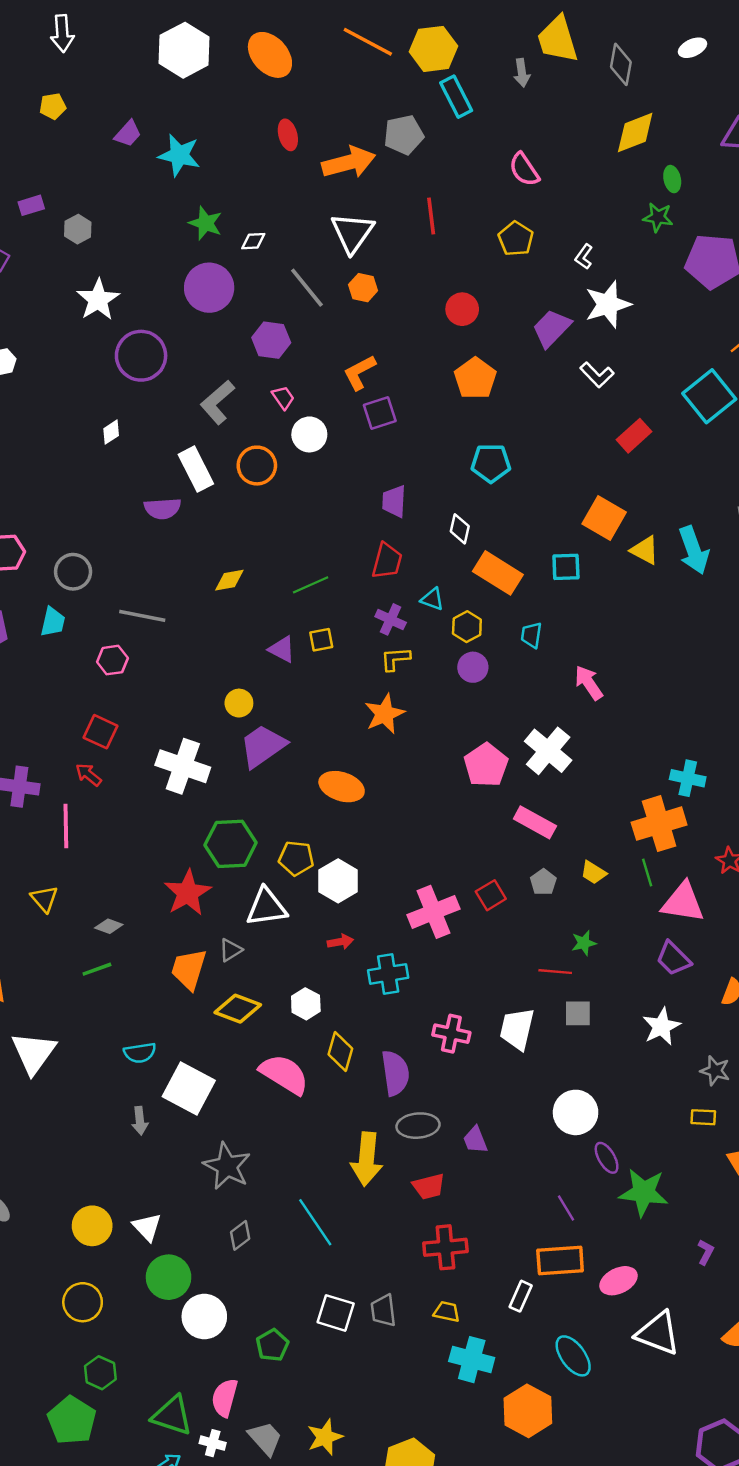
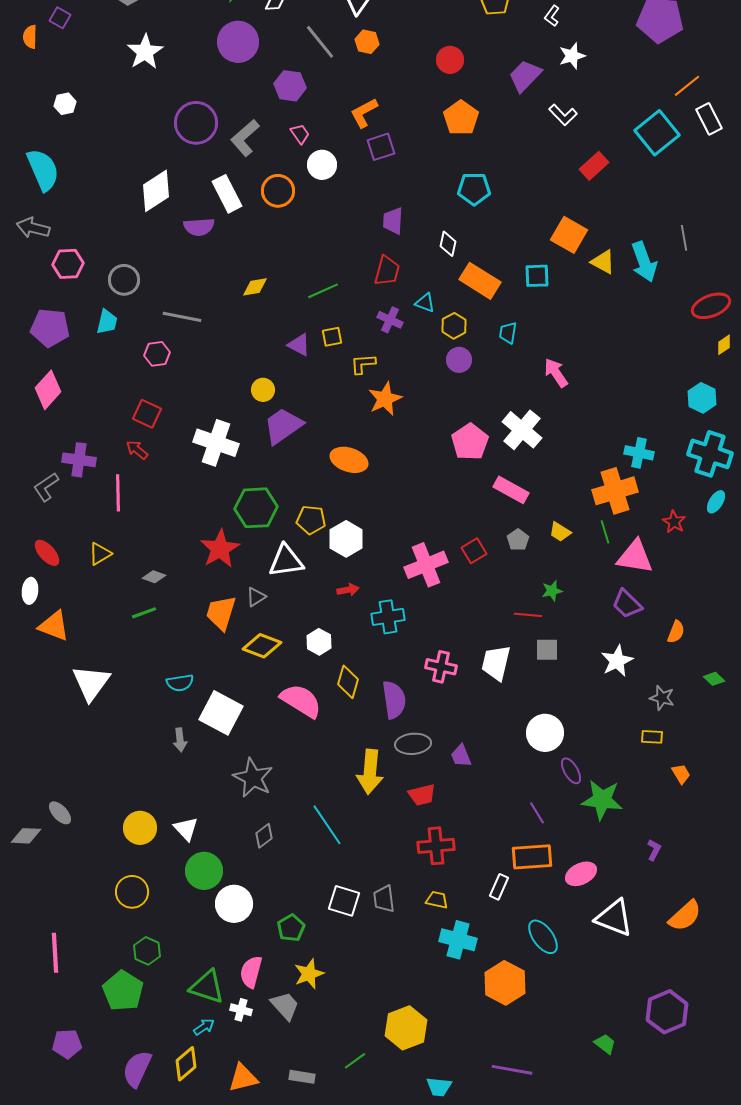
white star: (608, 304) -> (572, 56), size x0.7
purple circle: (141, 356) -> (196, 123), moved
white diamond: (111, 432) -> (156, 191), moved, size x2.0
yellow L-shape: (395, 659) -> (363, 364), moved
yellow triangle: (44, 899) -> (100, 554), turned 40
yellow star: (325, 1437) -> (309, 974), moved

